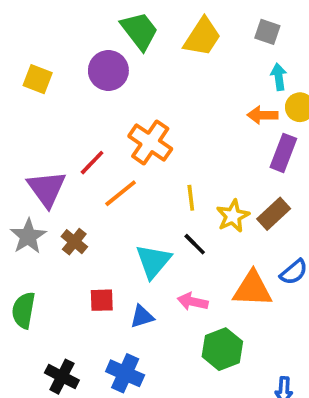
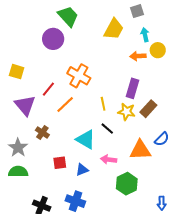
gray square: (267, 32) -> (137, 11), turned -32
yellow trapezoid: (202, 37) -> (114, 29), moved
yellow square: (38, 79) -> (17, 72), moved
purple rectangle: (283, 153) -> (132, 88), moved
yellow star: (233, 216) -> (126, 112), turned -30
gray star: (28, 236) -> (18, 148), moved
cyan triangle: (153, 261) -> (86, 140), turned -35
green semicircle: (24, 310) -> (18, 172), turned 84

